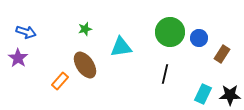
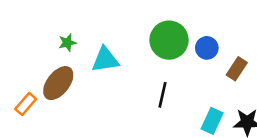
green star: (85, 29) -> (67, 43), moved
brown ellipse: (85, 65) -> (58, 83), turned 72

